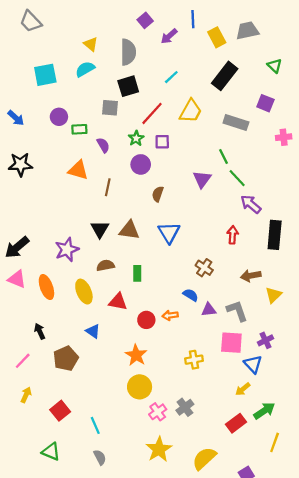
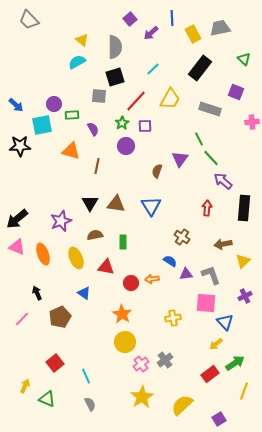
cyan square: (45, 75) -> (42, 125), moved
brown semicircle: (158, 194) -> (157, 171), moved
purple cross: (265, 340) -> (245, 296), moved
yellow arrow: (26, 395) -> (25, 386), moved

